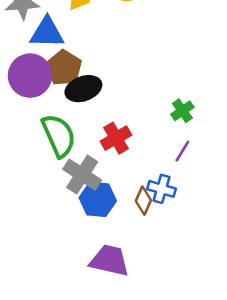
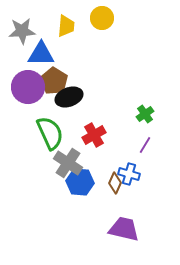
purple trapezoid: (109, 261) -> (124, 229), moved

